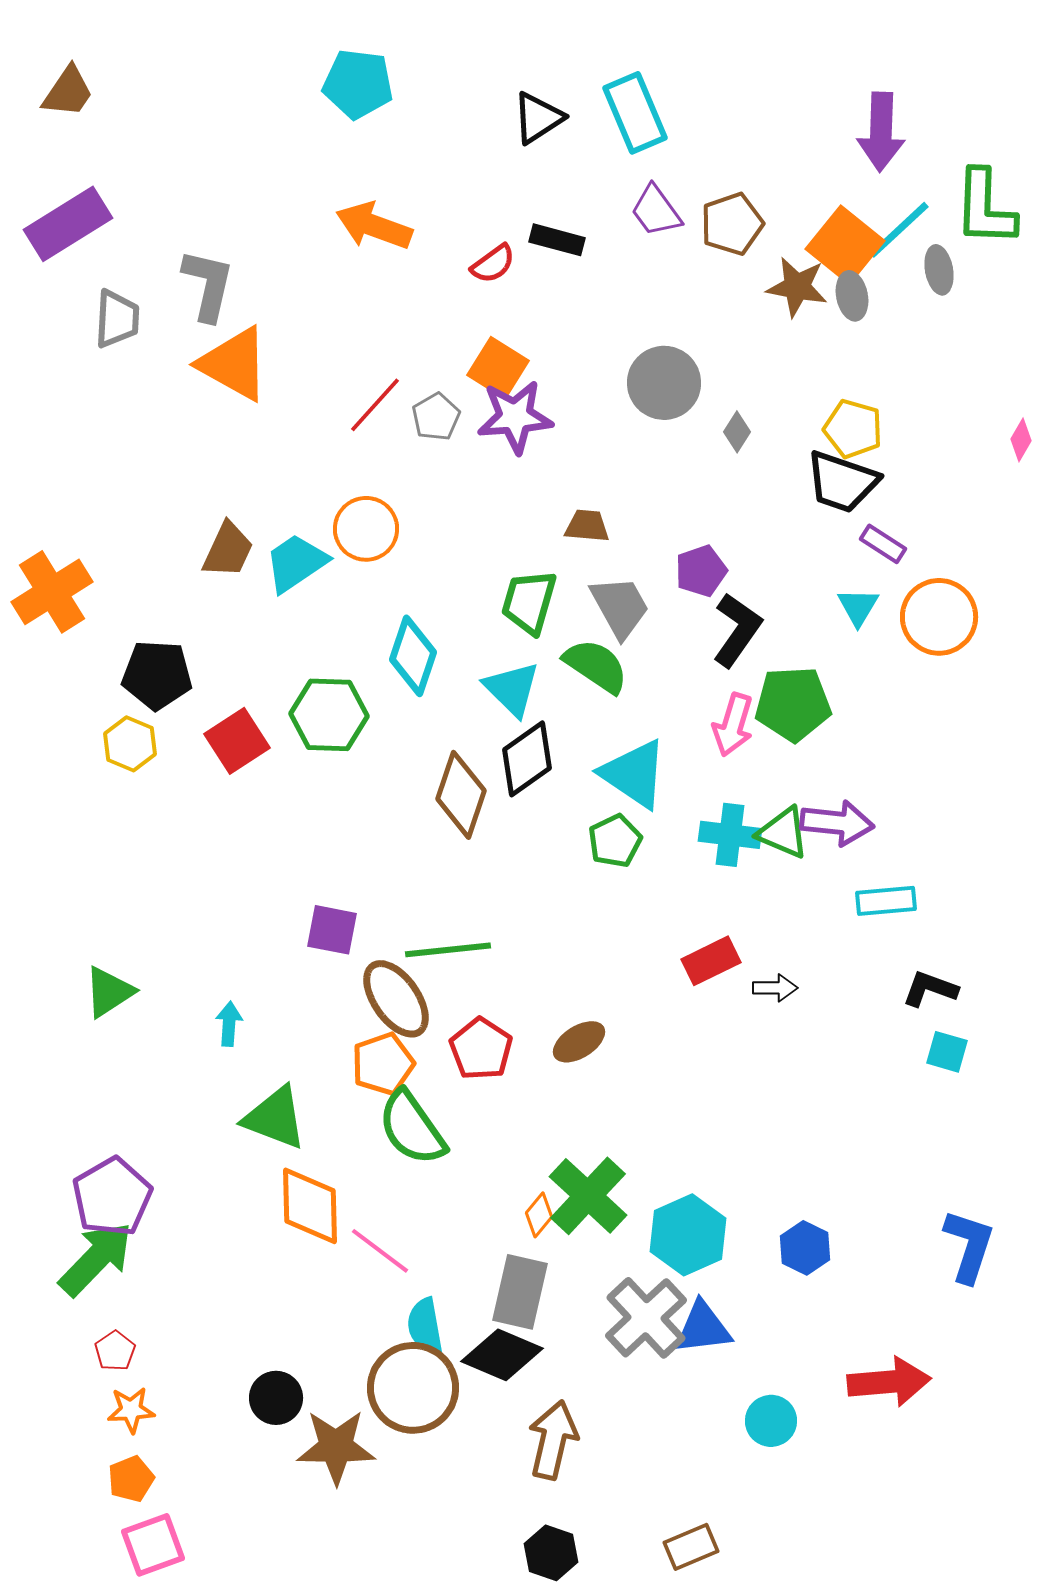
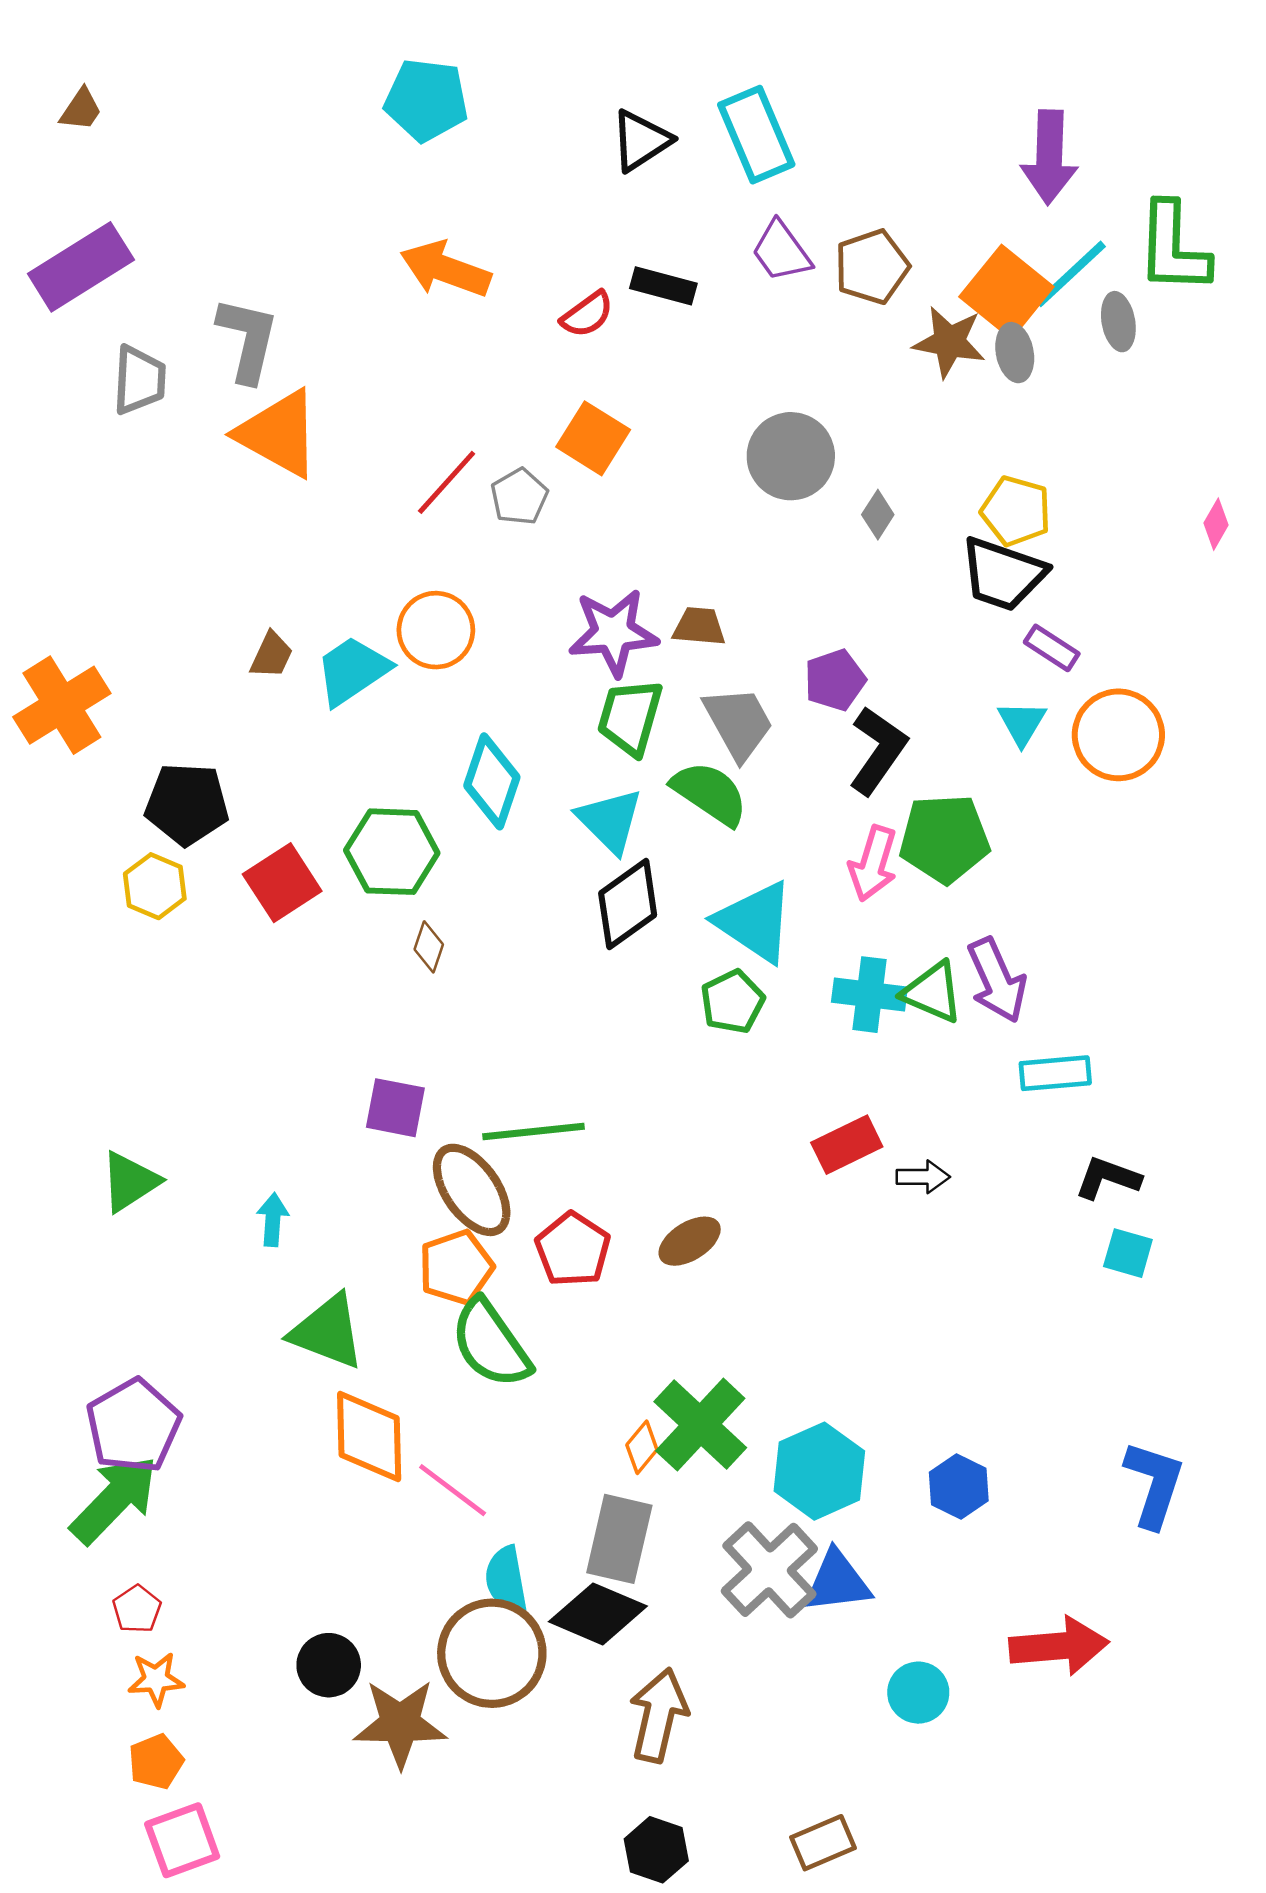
brown trapezoid: (68, 92) -> (81, 110), size x0.7
purple star: (515, 417) -> (613, 632), moved
brown trapezoid: (228, 550) -> (272, 655), size x0.7
brown diamond: (461, 795) -> (429, 947), moved, size x0.5
purple arrow: (837, 823) -> (997, 980), turned 60

